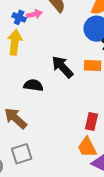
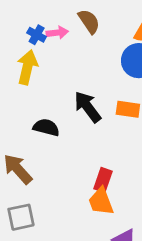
red rectangle: (92, 121) -> (103, 180), moved
orange trapezoid: (87, 147) -> (101, 201), moved

